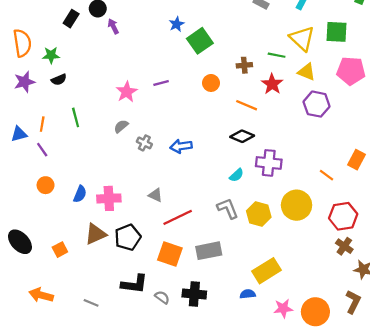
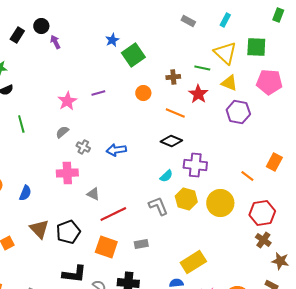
pink cross: (109, 198) -> (67, 173), moved
yellow hexagon: (259, 214) -> (186, 199), moved
brown triangle: (96, 234) -> (39, 229), turned -50
gray rectangle: (209, 251) -> (141, 244), size x0.6

